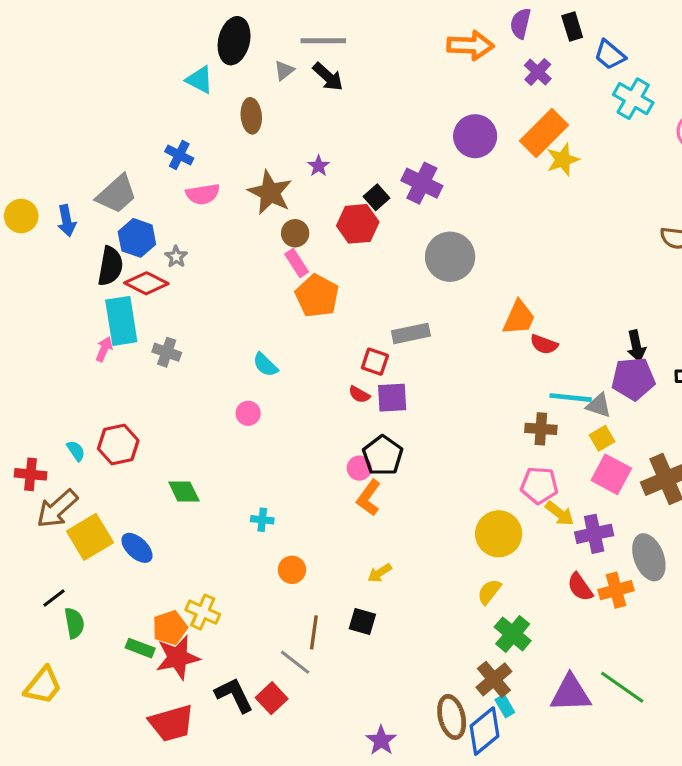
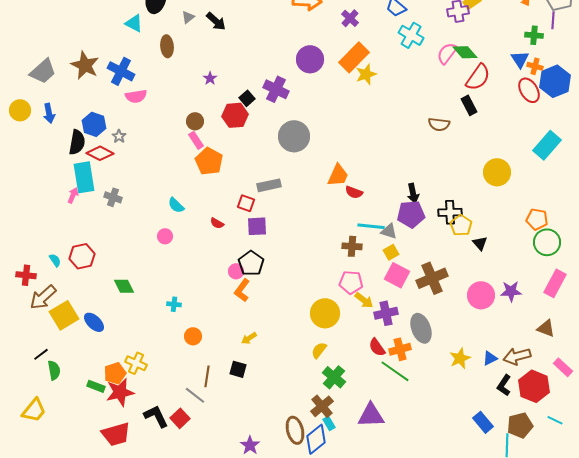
blue cross: (179, 155) -> (121, 71), size x1.5
brown star: (270, 193) -> (85, 65), moved
gray trapezoid: (117, 194) -> (43, 71), moved
red semicircle: (359, 394) -> (217, 223), moved
green line: (622, 687) -> (395, 371), moved

